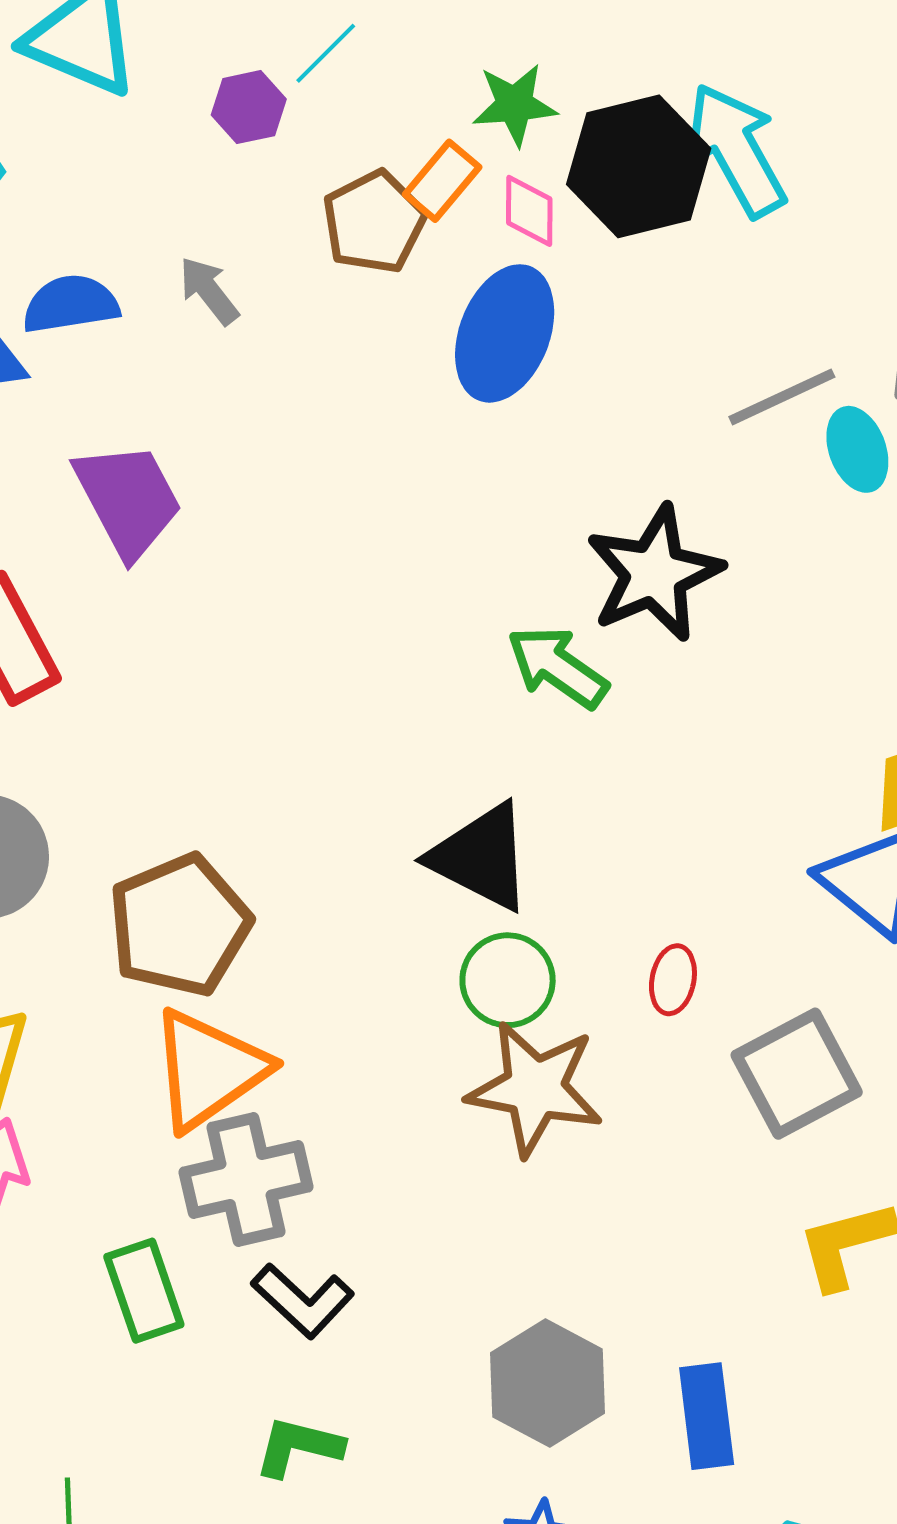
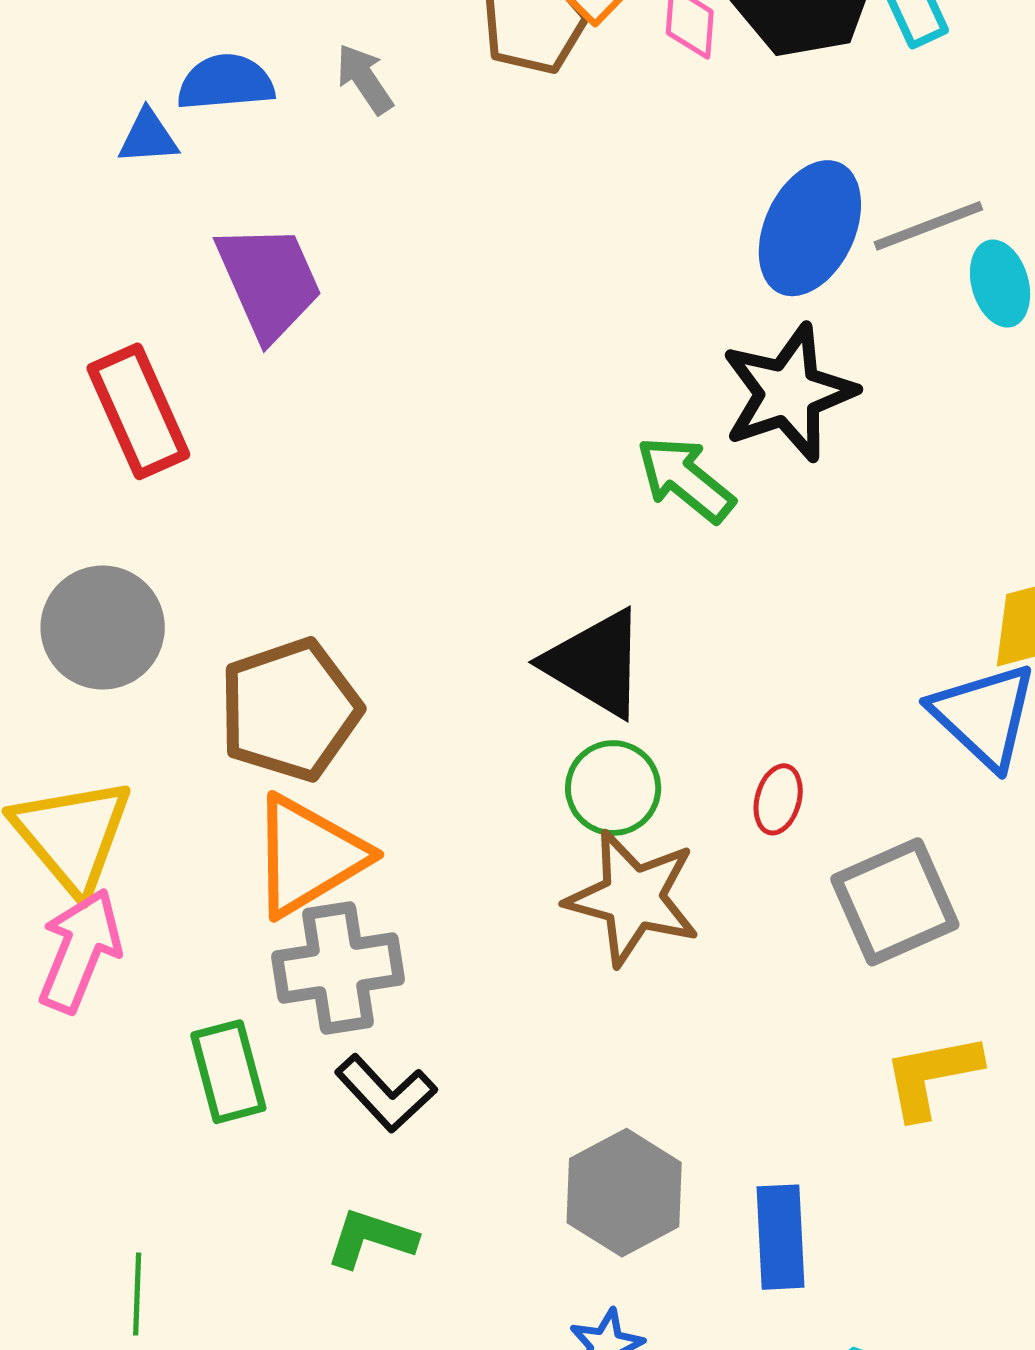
blue ellipse: (505, 333) -> (810, 228), moved

